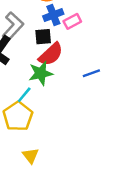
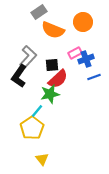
blue cross: (53, 15) -> (86, 59), moved
blue line: (91, 73) -> (94, 77), moved

